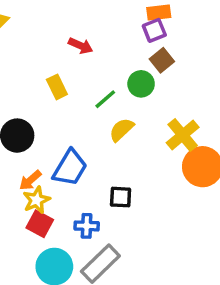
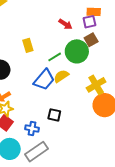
red arrow: (81, 46) -> (65, 24), moved
green circle: (141, 84) -> (77, 51), size x1.5
blue trapezoid: (70, 168) -> (44, 80), moved

